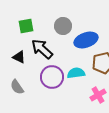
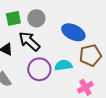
gray circle: (63, 26) -> (36, 18), moved
blue ellipse: (86, 40) -> (73, 32), turned 45

